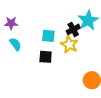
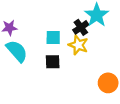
cyan semicircle: (15, 44) -> (17, 51), size x1.5

